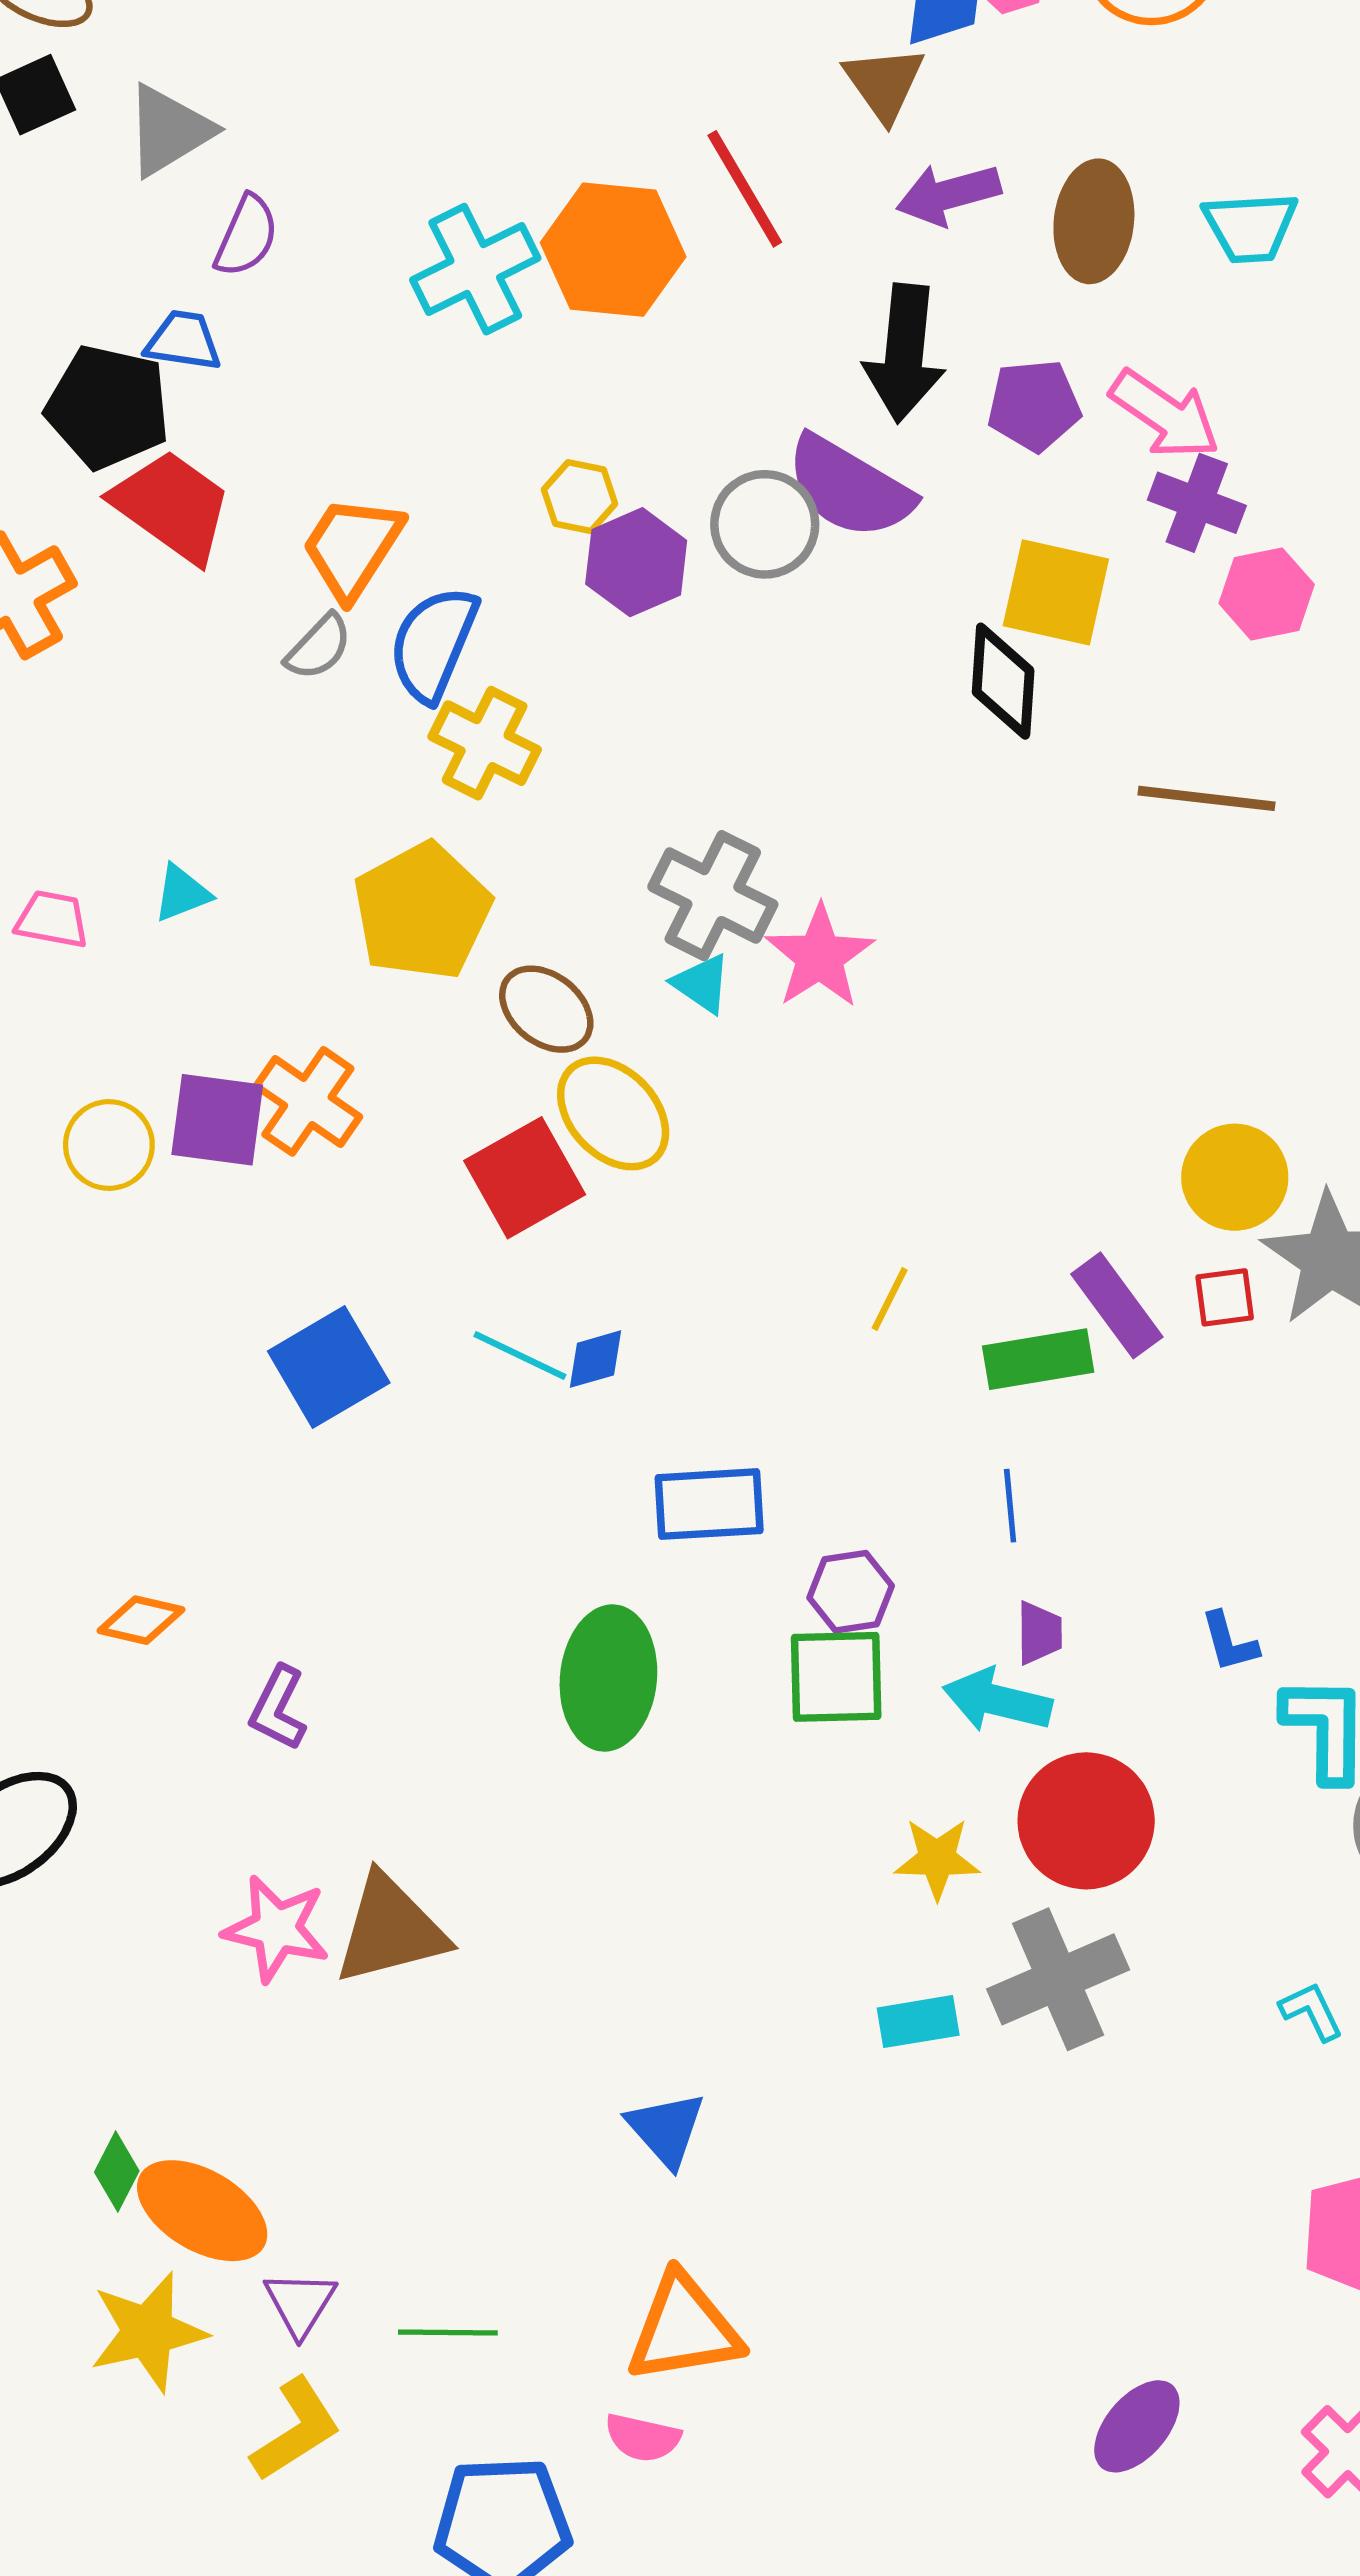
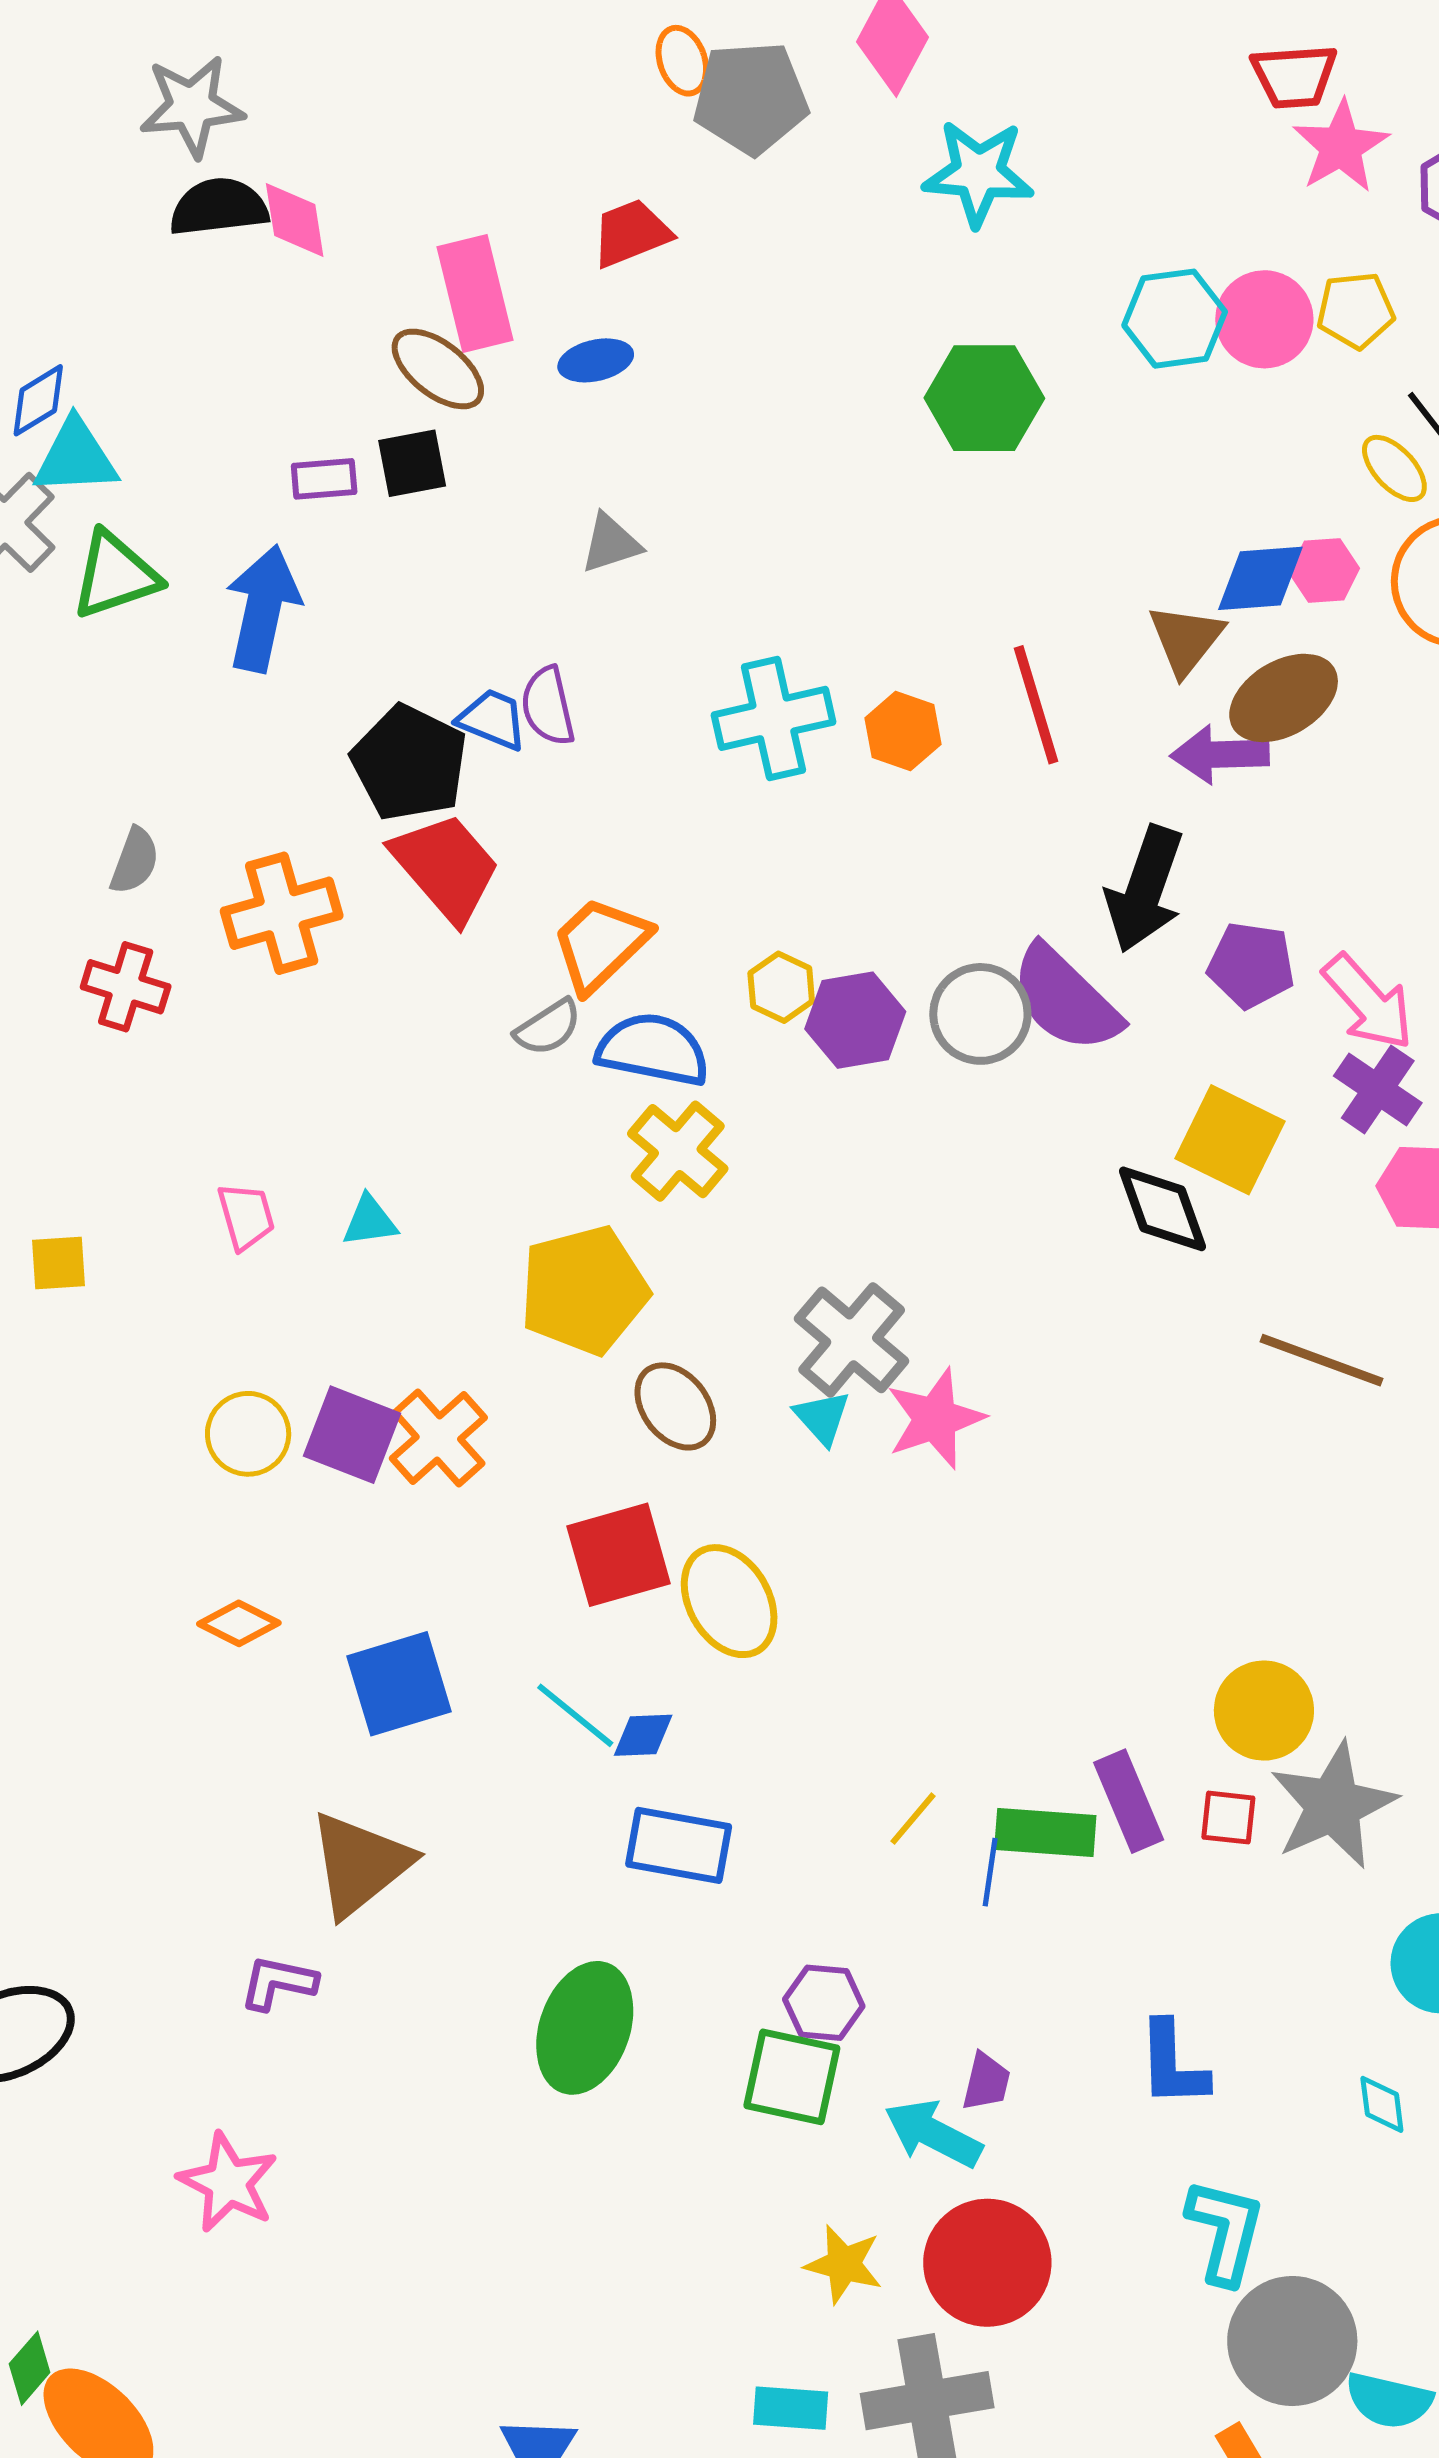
gray triangle: (169, 130) -> (611, 543), moved, size x0.7
brown ellipse: (1094, 221) -> (1284, 698), moved, turned 39
purple semicircle: (246, 236) -> (548, 706), moved, turned 130
orange hexagon: (613, 250) -> (903, 731), size x0.6
yellow hexagon: (579, 497) -> (781, 987), moved
blue semicircle: (433, 644) -> (653, 1050), turned 65
black diamond: (1003, 681) -> (1162, 1209), turned -37
pink trapezoid: (52, 919) -> (246, 1216), turned 50
yellow ellipse: (613, 1113) -> (729, 1601), moved
yellow line: (890, 1299) -> (913, 1819), moved
blue rectangle: (709, 1504) -> (679, 1845), moved
blue line: (1010, 1506) -> (990, 1872), moved
orange diamond: (141, 1620) -> (239, 1623), moved
blue L-shape: (1229, 1642) -> (1173, 2064), moved, size x1.5
purple L-shape: (278, 1708) -> (278, 1983), turned 62
brown triangle: (390, 1930) -> (360, 1864), moved, turned -38

